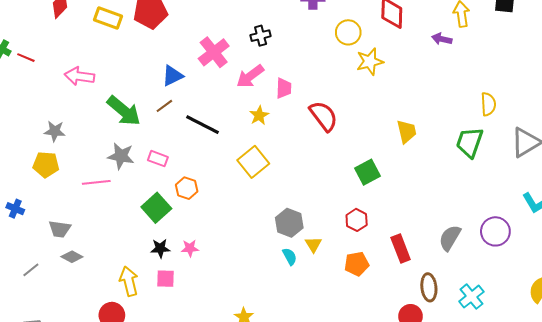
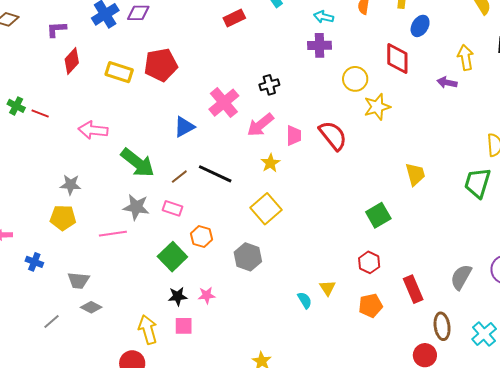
brown line: (164, 106) -> (179, 177), moved
red semicircle: (324, 116) -> (333, 136), moved
gray hexagon: (289, 223) -> (248, 257), moved

